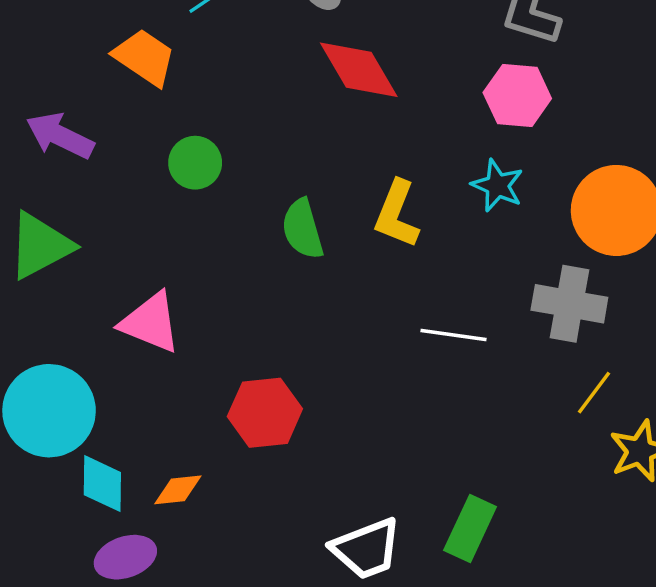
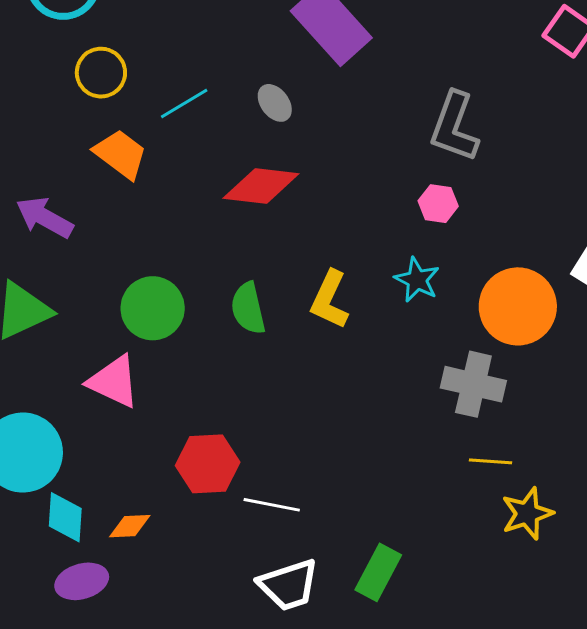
red diamond: (359, 70) -> (261, 186), moved, turned -56
pink hexagon: (517, 96) -> (438, 204), size x0.7
green circle: (195, 163) -> (153, 308), moved, size x1.4
white line: (453, 335) -> (272, 505), moved
yellow line: (594, 393) -> (490, 461), turned 54

